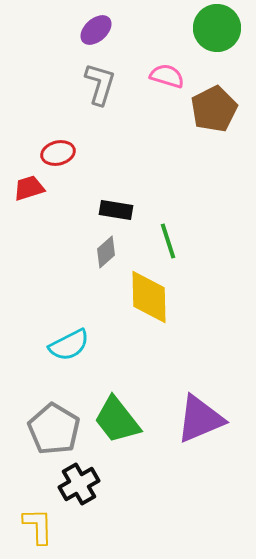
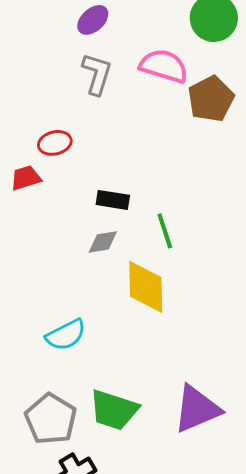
pink semicircle: (167, 76) -> (164, 66), size x1.4
gray diamond: (106, 252) -> (103, 242), turned 32
green trapezoid: (117, 420) -> (114, 410), turned -34

